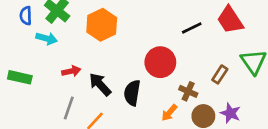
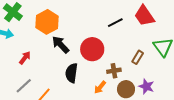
red arrow: (71, 71) -> (25, 58), turned -40
black arrow: (100, 84) -> (61, 45), moved
brown cross: (188, 91) -> (114, 71), turned -32
gray line: (69, 108) -> (24, 86), turned 30

